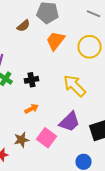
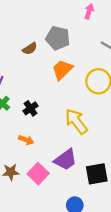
black cross: (32, 80) -> (30, 108), turned -32
orange arrow: (32, 109) -> (26, 140), turned 40

